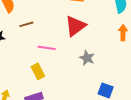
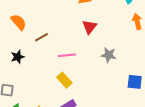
red triangle: (75, 26) -> (89, 27), size x0.7

